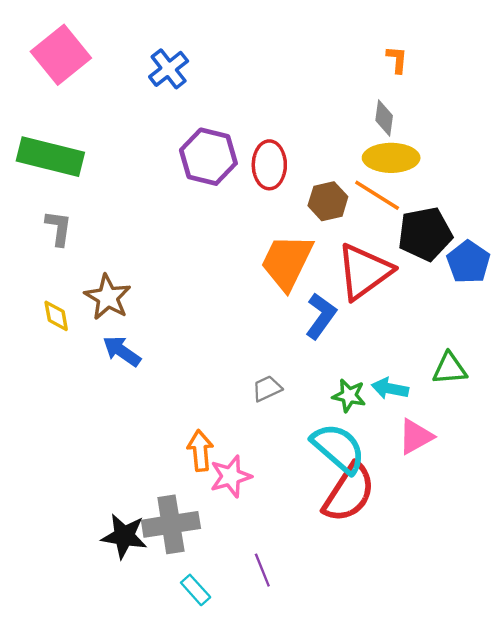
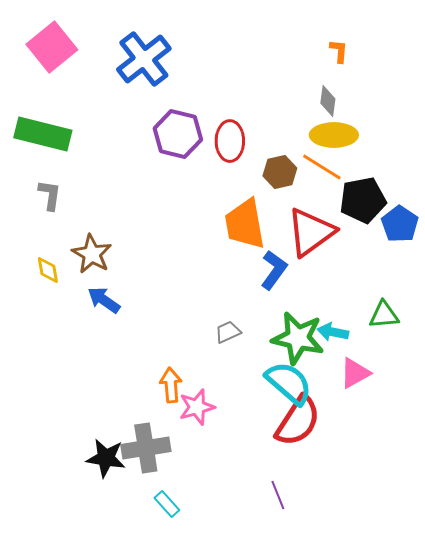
blue cross: (169, 69) -> (144, 59), size x1.6
orange trapezoid: (287, 262) -> (245, 224), turned -36
green star: (349, 396) -> (298, 338), size x1.8
purple line: (262, 570) -> (278, 495), moved

